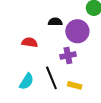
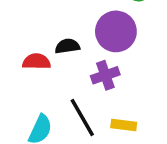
black semicircle: (55, 22) -> (67, 46), moved

